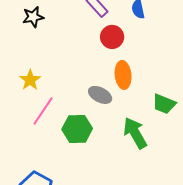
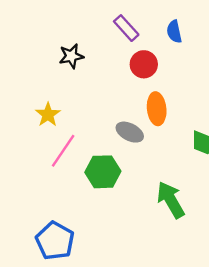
black star: (33, 17) -> (71, 56), moved
green arrow: (135, 133) -> (171, 200), moved

